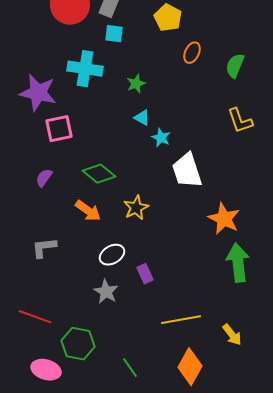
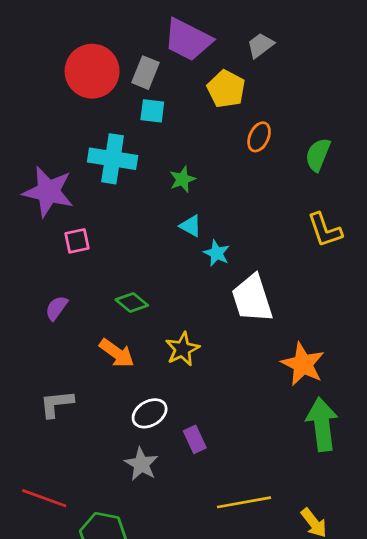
pink square: (59, 129) -> (77, 241), size x0.7
green diamond: (99, 174) -> (132, 303), size x0.7

